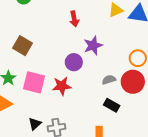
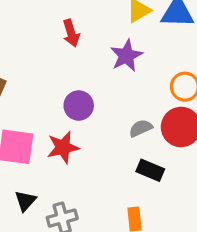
purple star: (93, 45) -> (126, 56), moved
black triangle: (35, 124) -> (25, 201), moved

